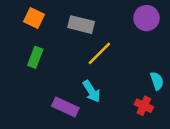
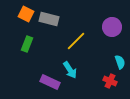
purple circle: (146, 18) -> (112, 27), moved
gray rectangle: (81, 25) -> (49, 19), moved

